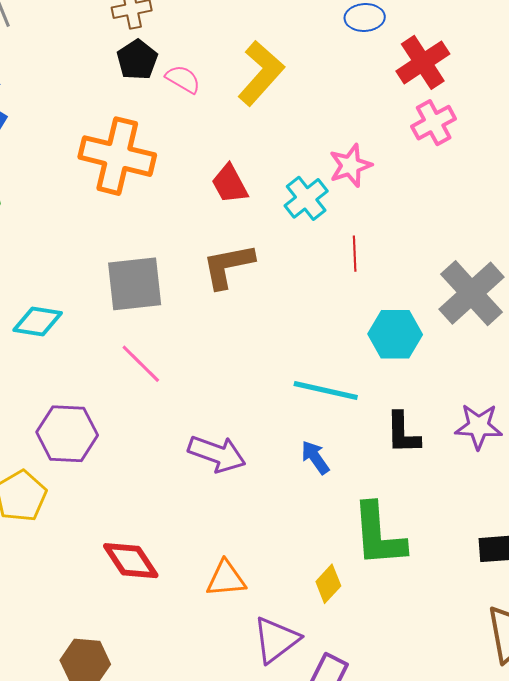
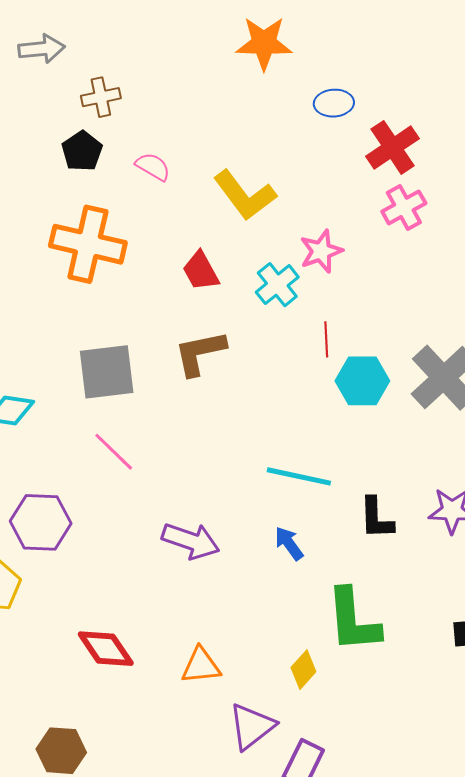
black pentagon: (137, 60) -> (82, 151), moved
yellow L-shape: (261, 73) -> (245, 195), moved, turned 102
cyan hexagon: (395, 334) -> (362, 381), moved

